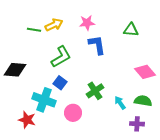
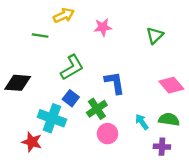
yellow arrow: (54, 25) -> (64, 15), moved
green triangle: (131, 30) -> (155, 35), turned -49
blue L-shape: (97, 45) -> (115, 83), moved
green cross: (95, 91) -> (97, 109), moved
pink circle: (73, 113) -> (108, 134), moved

